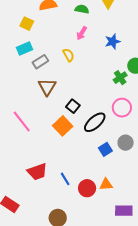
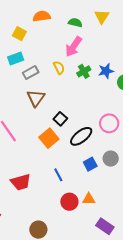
pink arrow: (82, 33) -> (74, 47), size x1.5
blue star: (113, 41) -> (106, 71), moved
green cross: (120, 78) -> (84, 71), moved
blue line: (65, 179) -> (58, 175), moved
purple rectangle: (124, 211) -> (105, 226), turned 30

